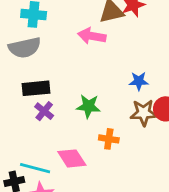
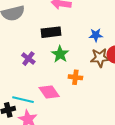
black rectangle: (36, 88) -> (51, 32), moved
green star: (88, 106) -> (60, 54), turned 30

